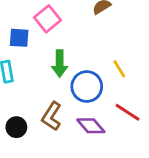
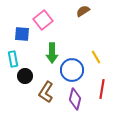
red line: (127, 112) -> (102, 89), turned 66
purple diamond: (91, 126) -> (75, 99), turned 55
black circle: (16, 127) -> (25, 76), moved

